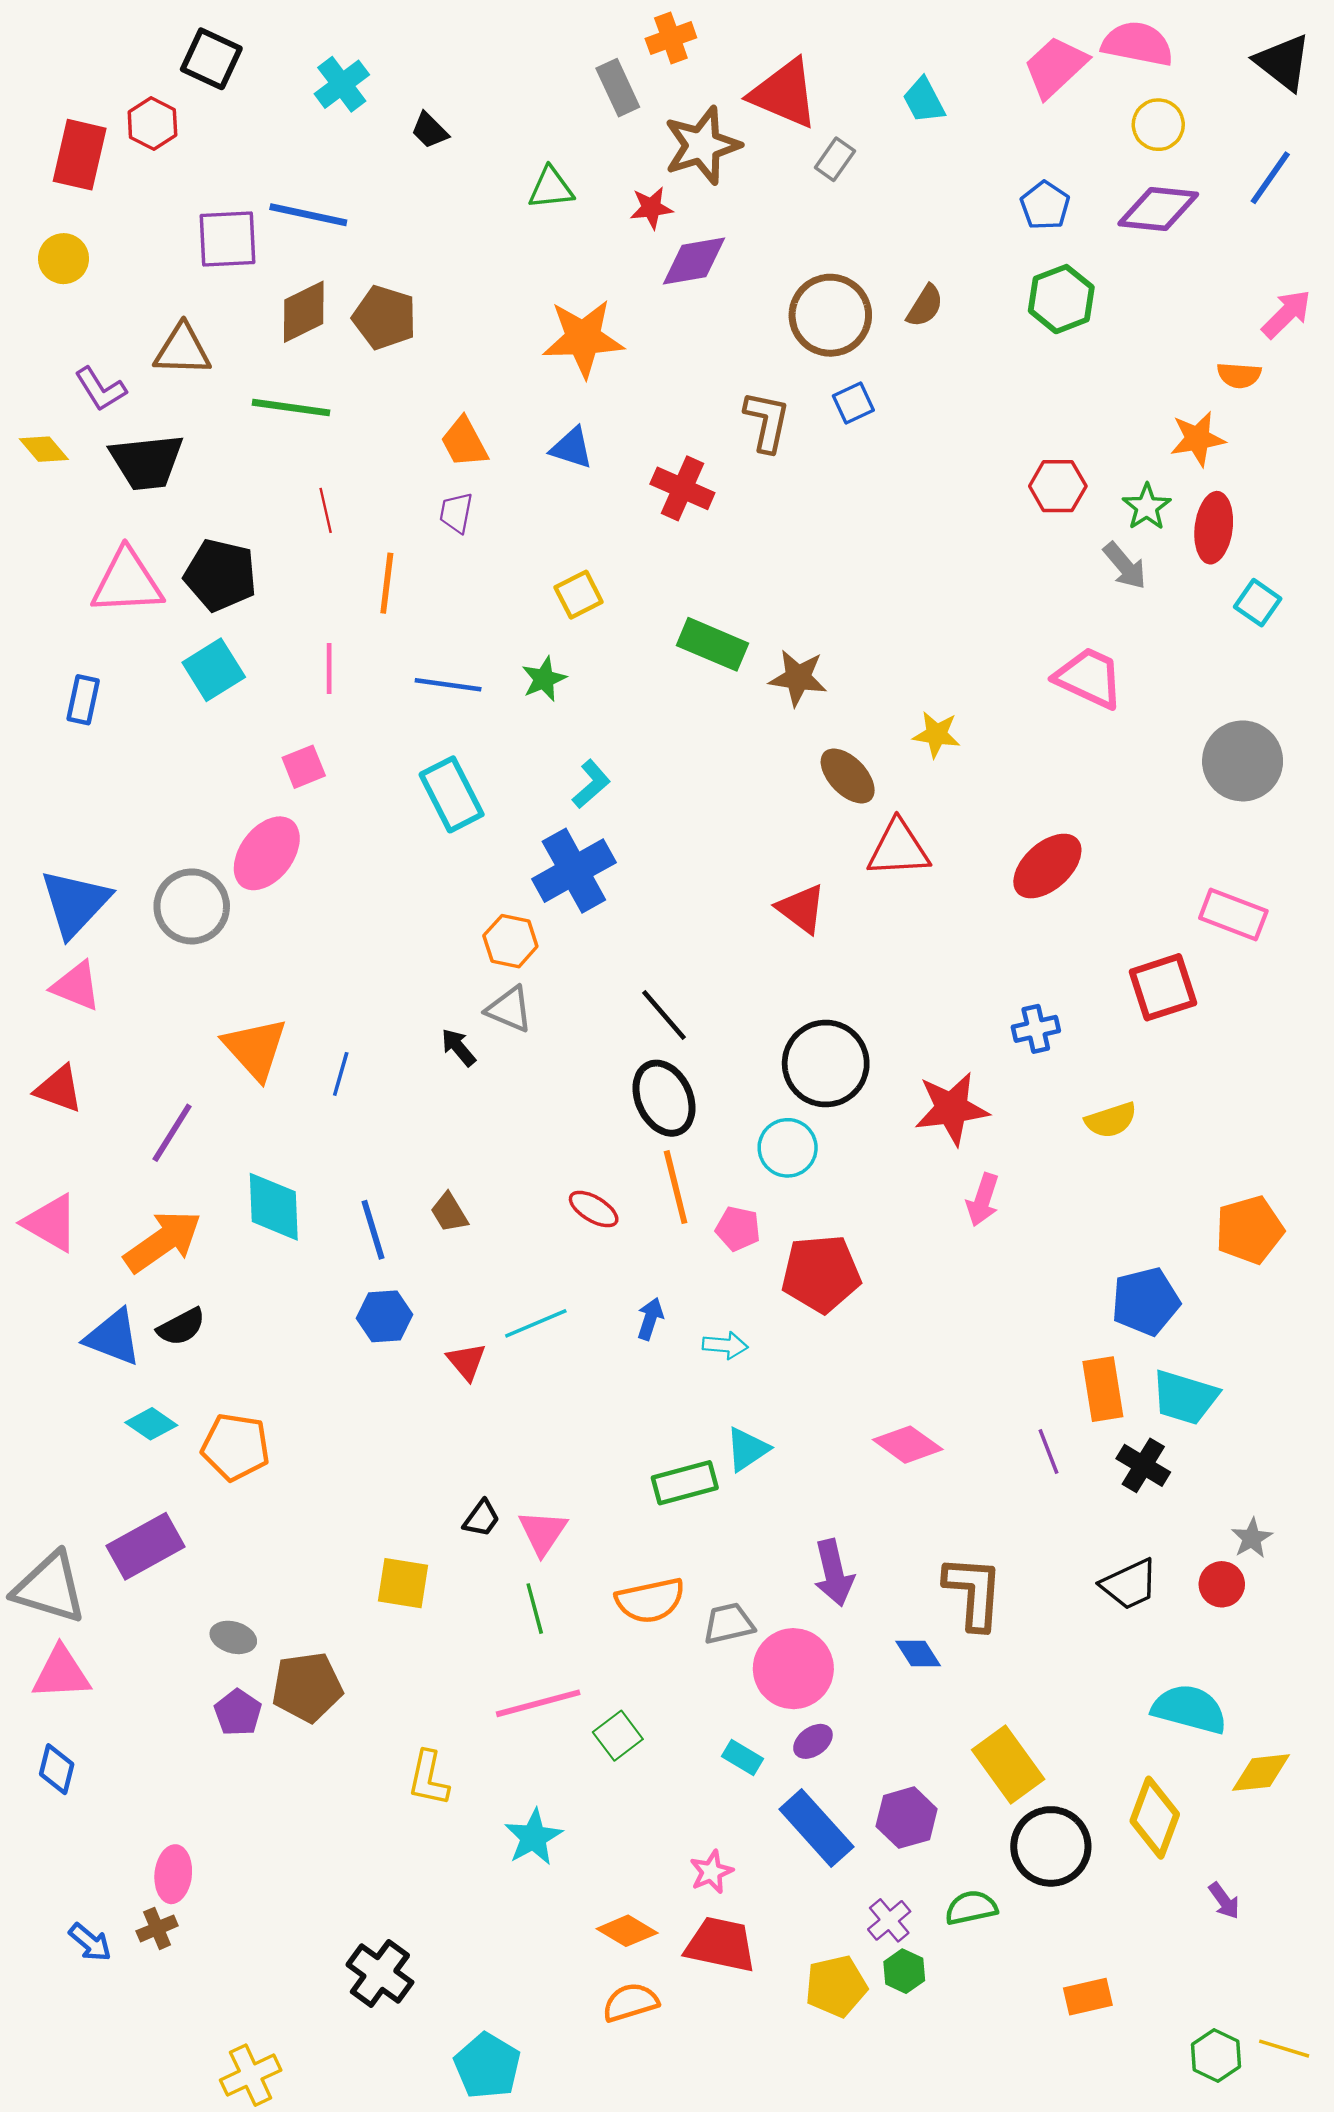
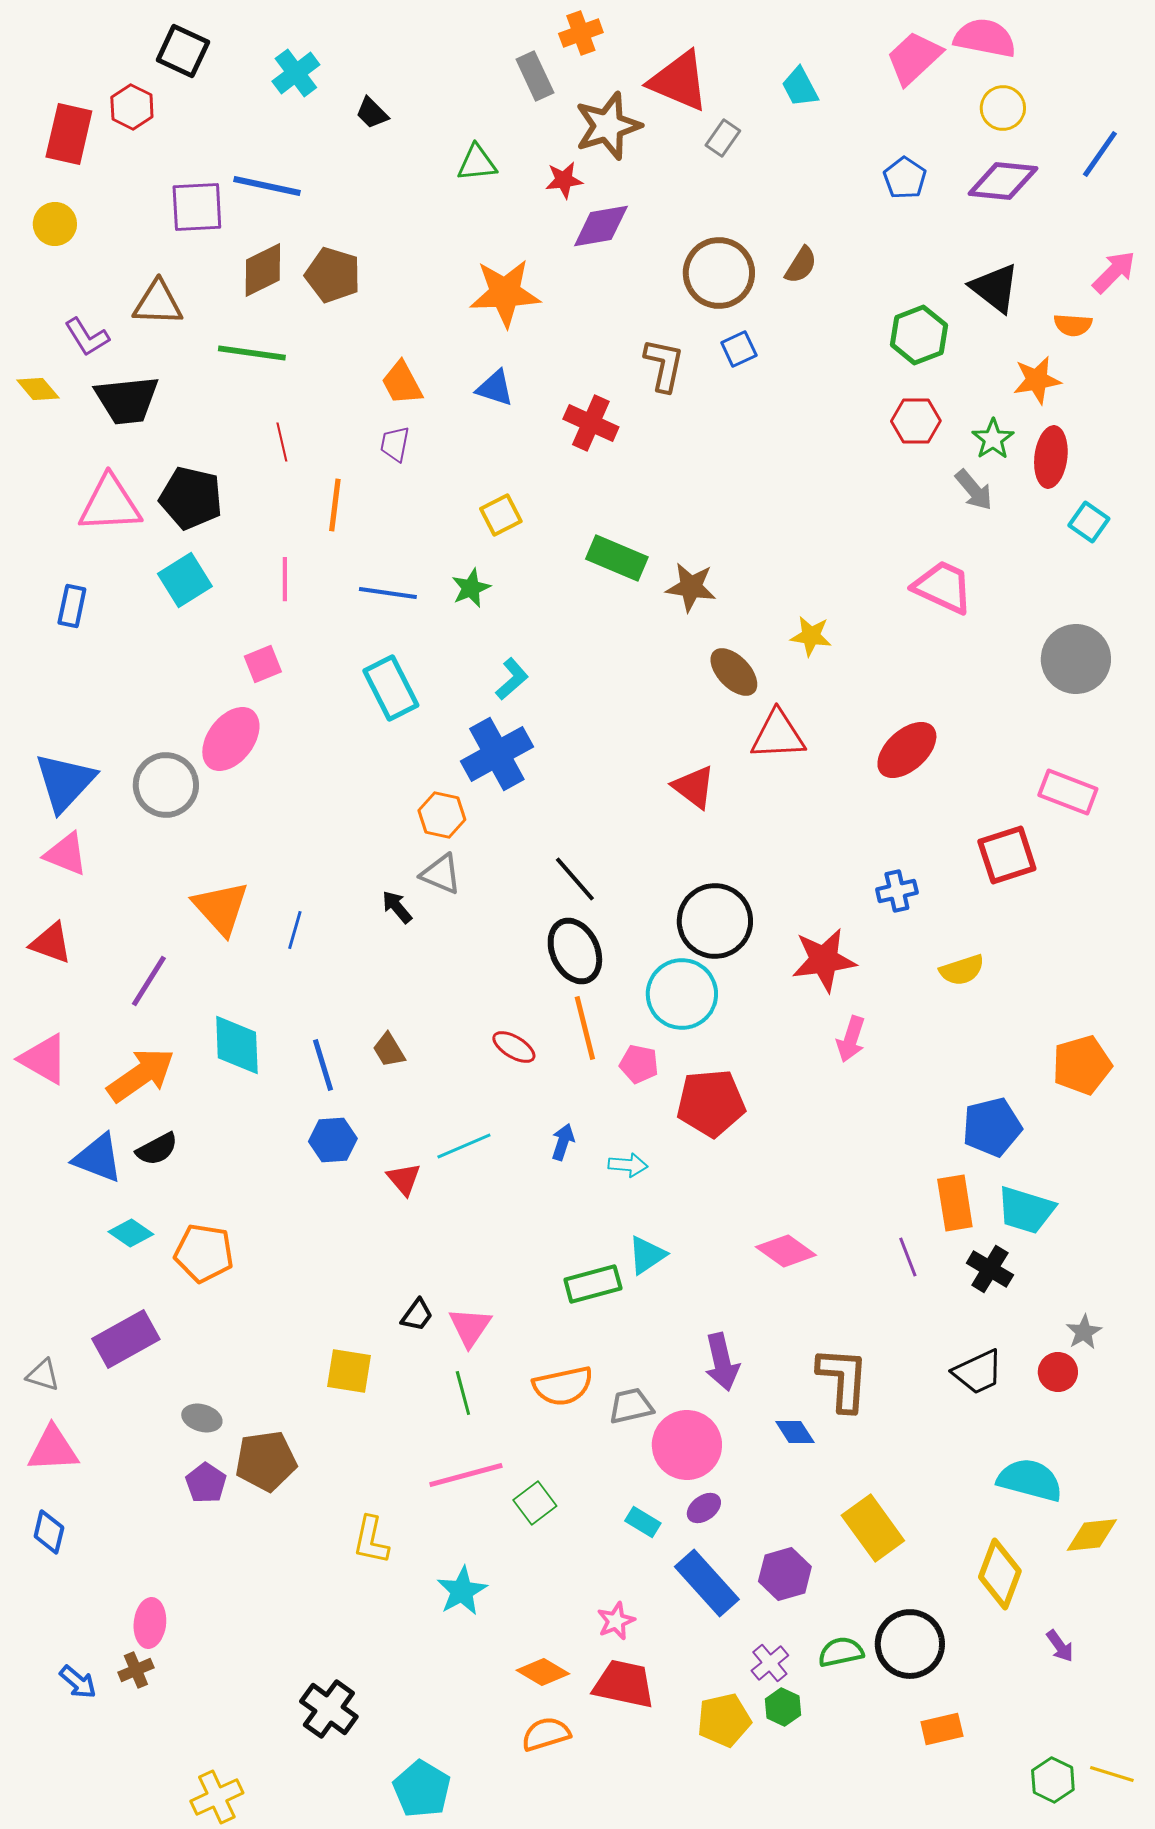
black triangle: (1283, 62) -> (995, 288), moved
green hexagon: (1061, 299) -> (919, 335), moved
cyan circle: (788, 1148) -> (682, 994), size x1.4
gray triangle: (50, 1588) -> (43, 1375), size x0.5
black circle: (1051, 1846) -> (910, 1644), moved

